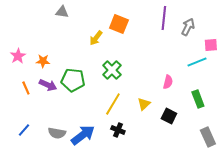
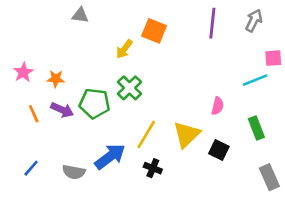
gray arrow: (188, 27) -> (254, 21), moved
green cross: (112, 70) -> (129, 88), moved
yellow triangle: (144, 104) -> (186, 134), size x1.6
blue arrow: (83, 135) -> (110, 156), moved

